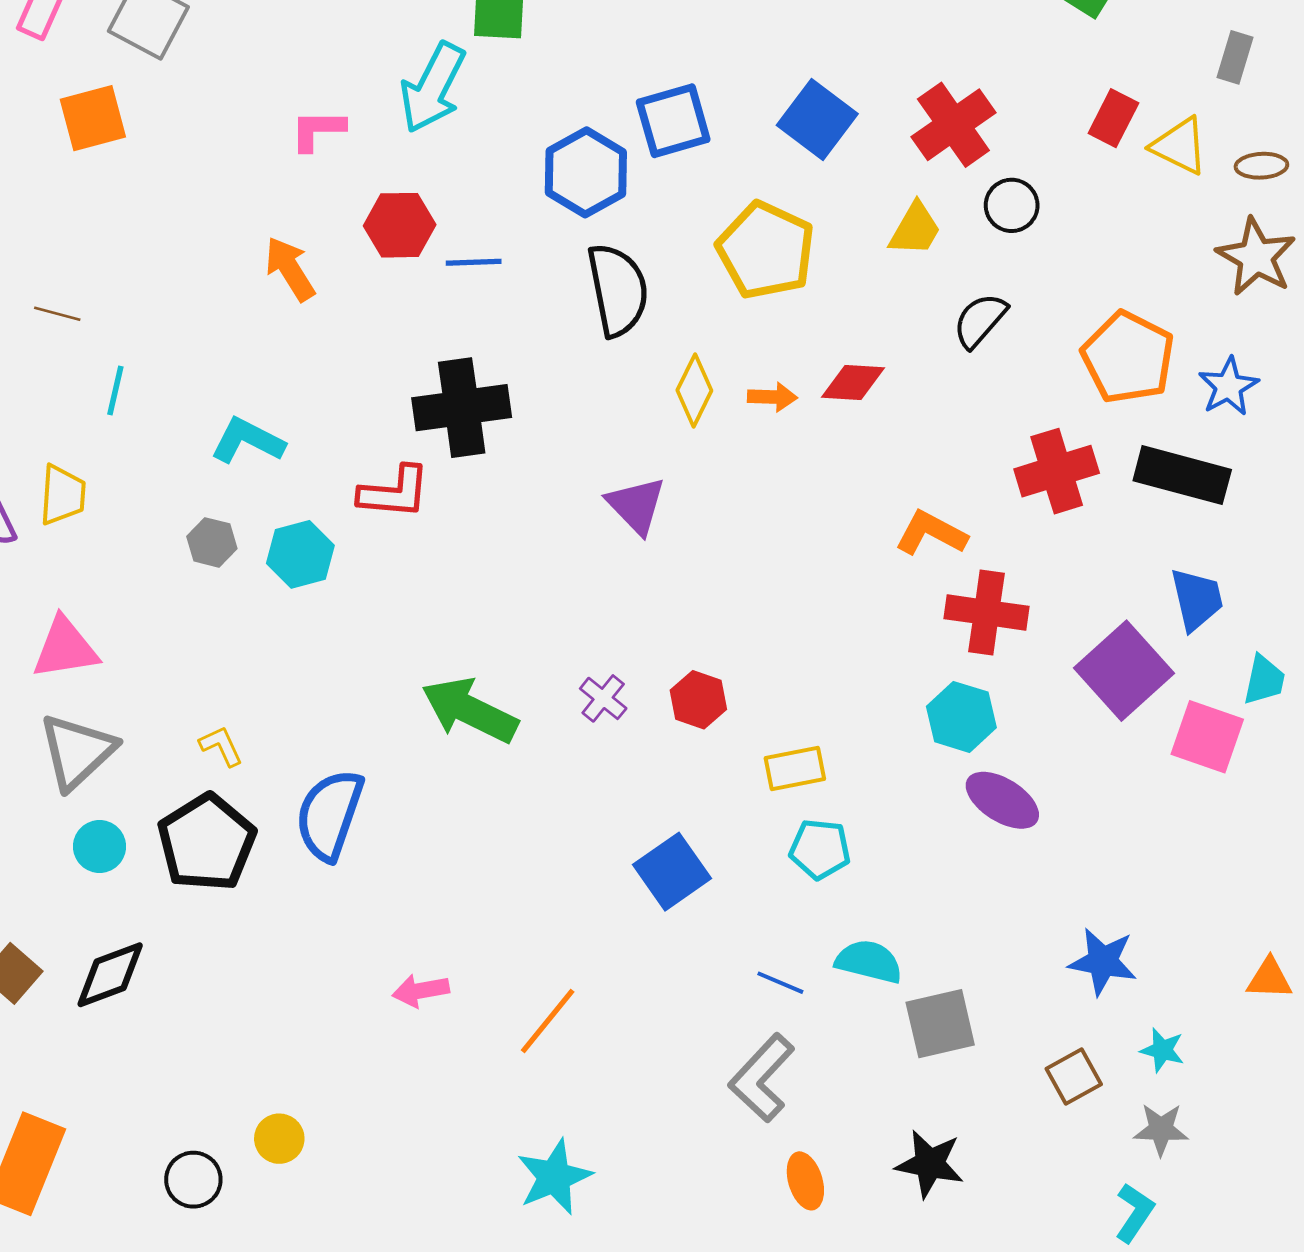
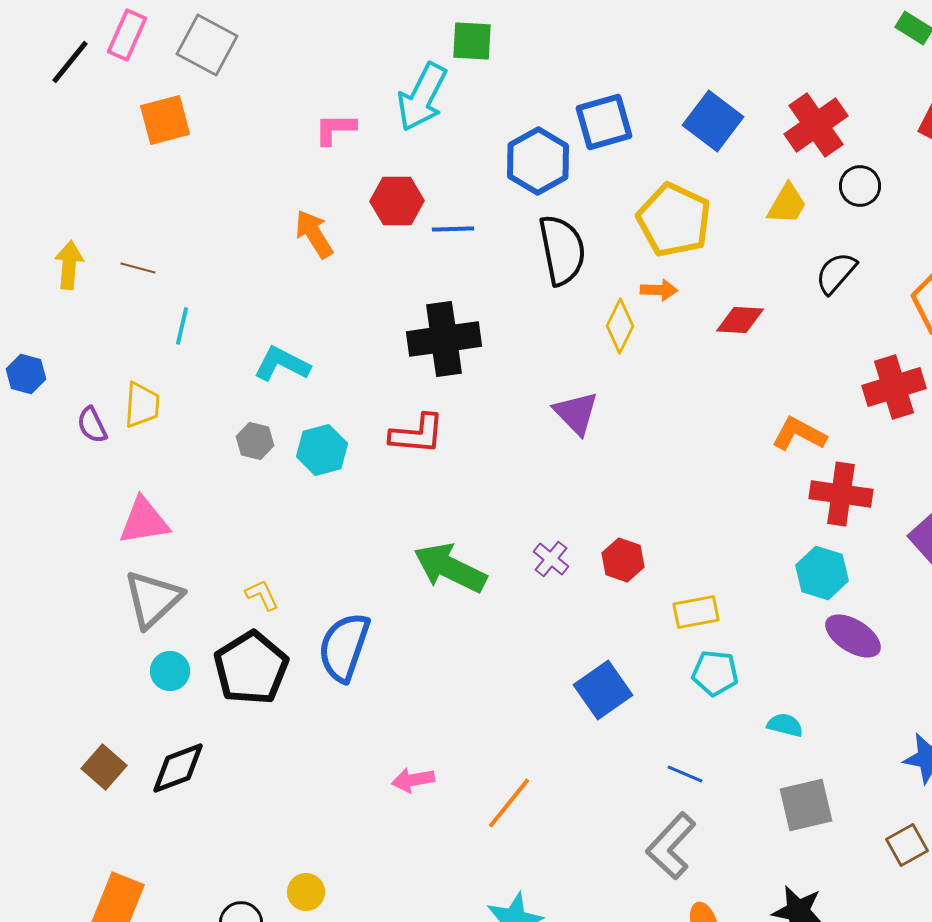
orange arrow: (772, 397) -> (659, 290), moved
red L-shape: (394, 492) -> (417, 434), moved
cyan semicircle: (869, 961) -> (785, 725), moved, size x0.7

